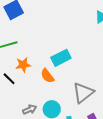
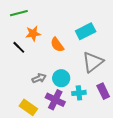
cyan rectangle: (61, 58) -> (86, 31), moved

